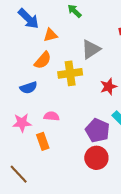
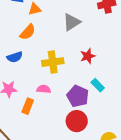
yellow cross: (70, 73) -> (53, 62), moved
pink semicircle: (52, 116) -> (44, 89), moved
orange rectangle: (43, 141) -> (28, 106), turned 42

